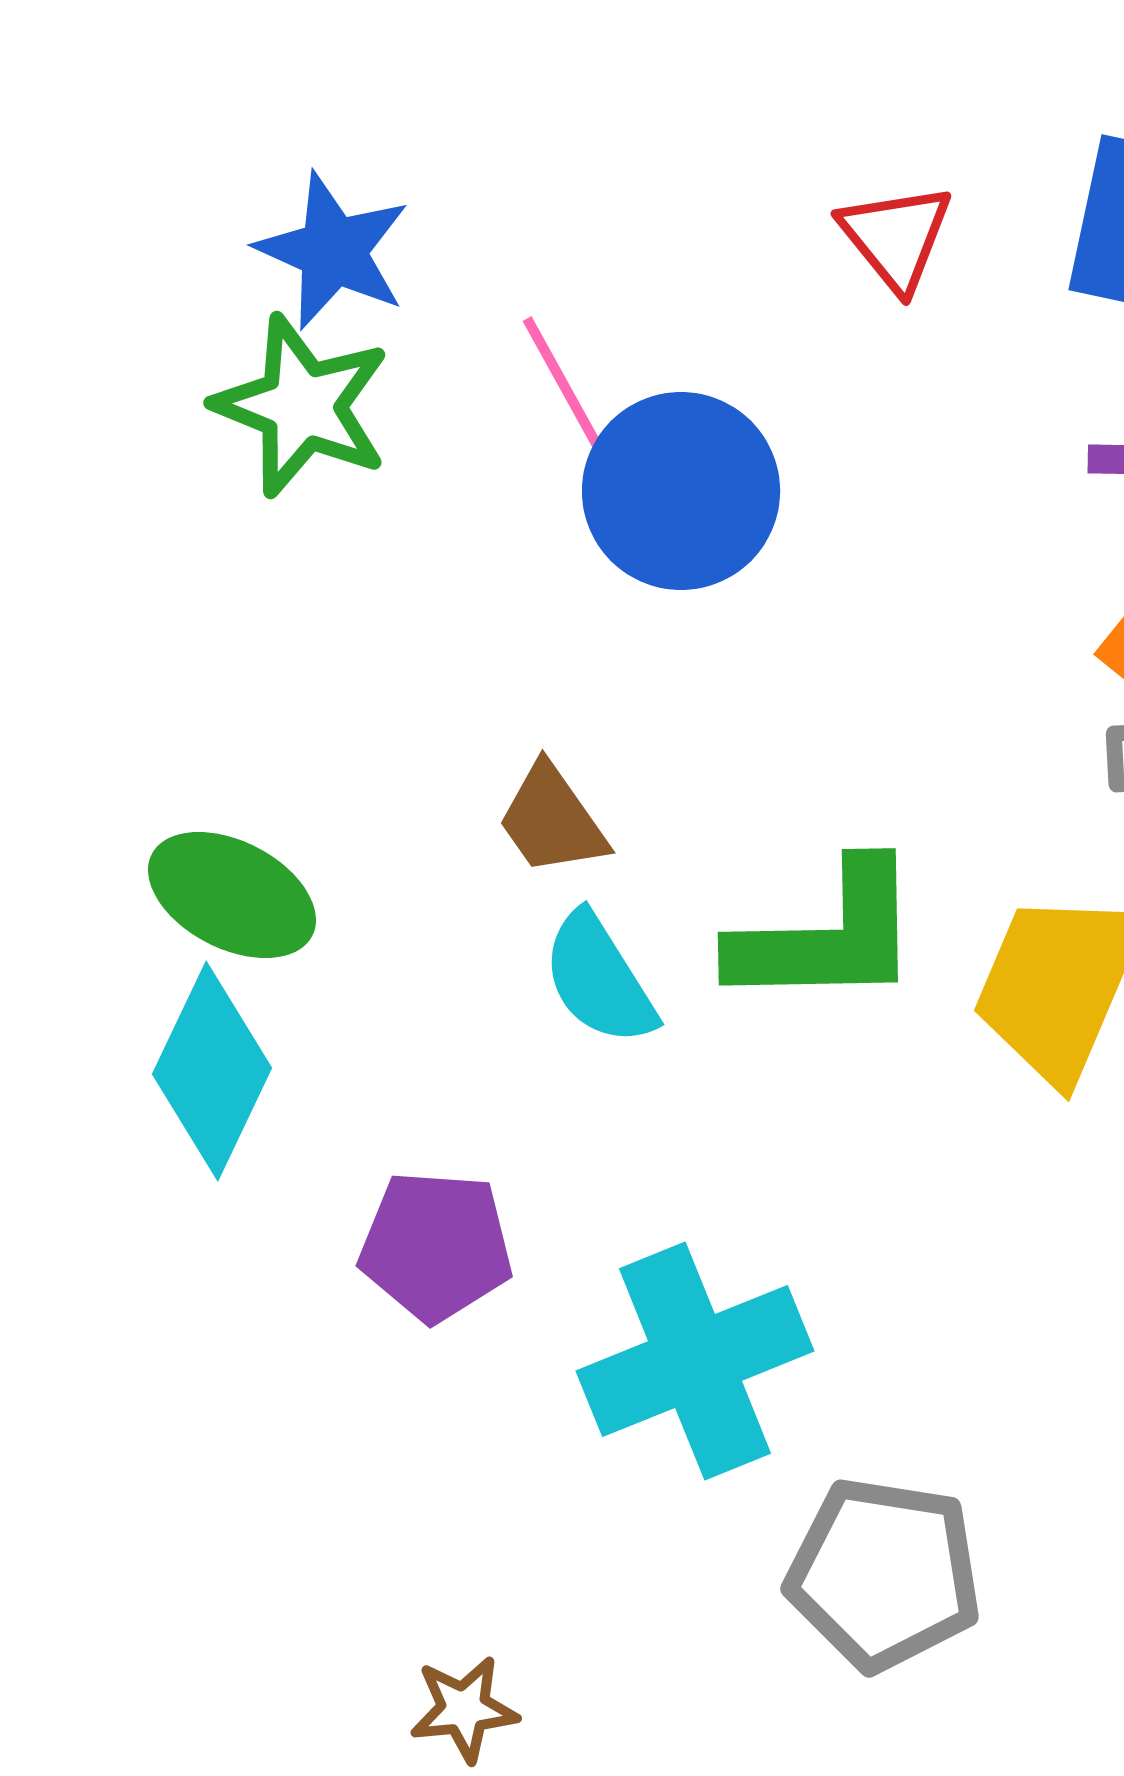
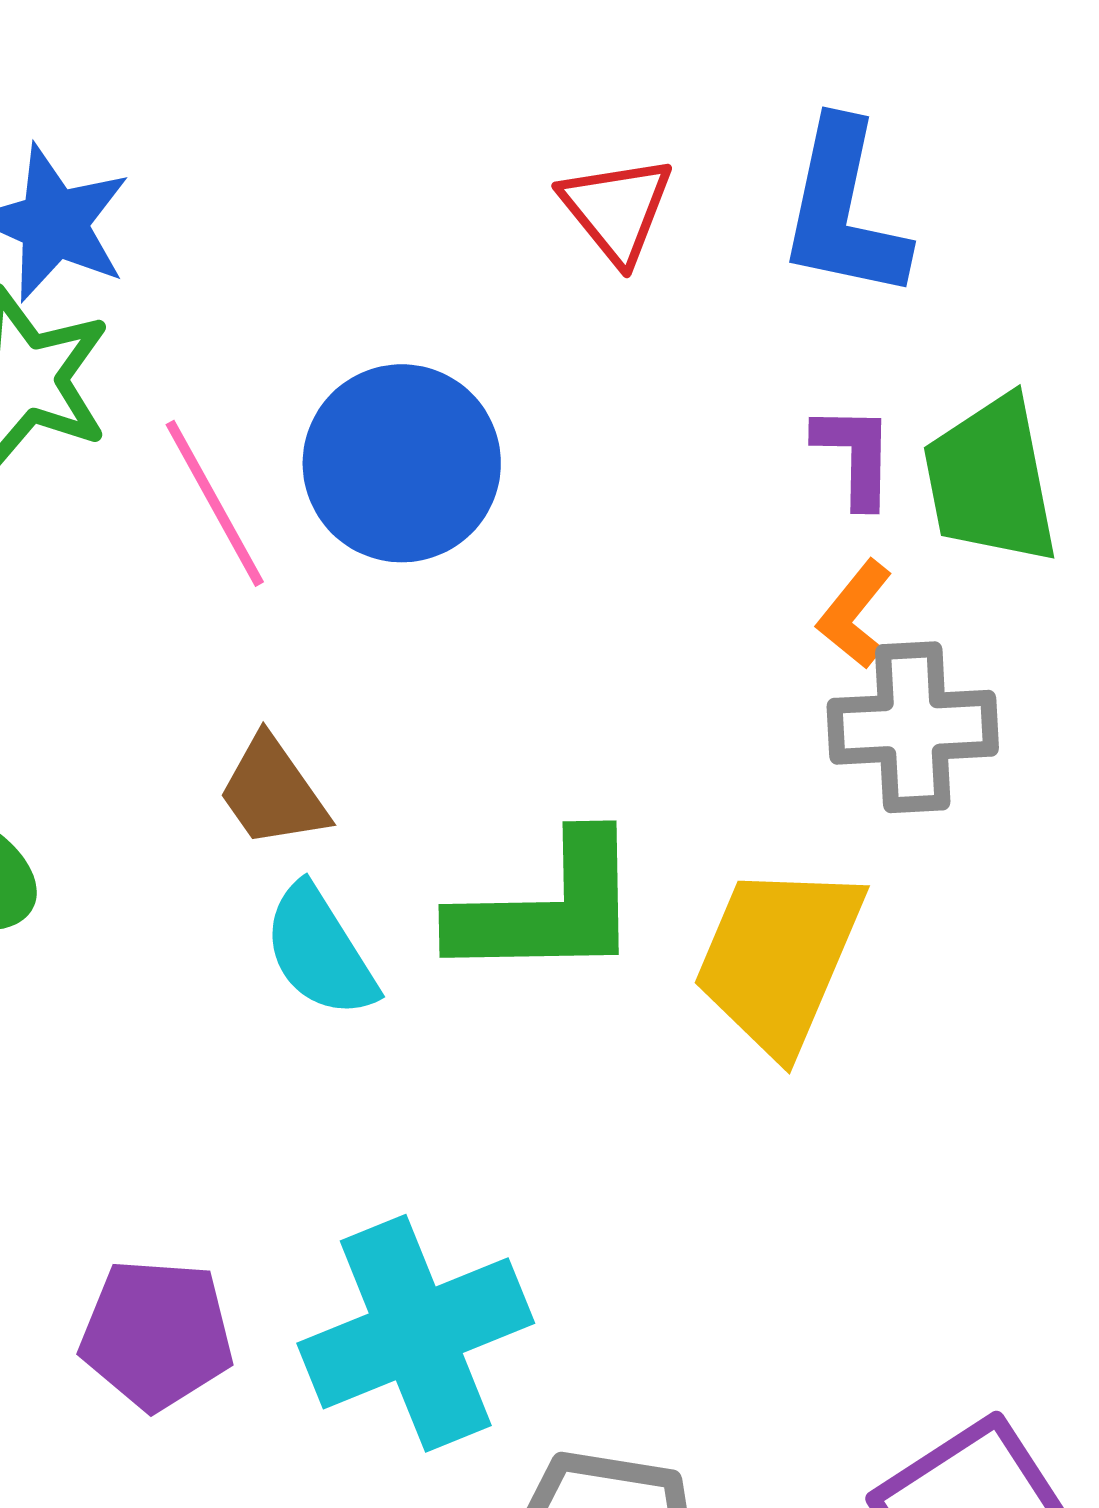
pink line: (572, 400) -> (215, 503), moved
purple pentagon: (436, 1246) -> (157, 1334), moved

